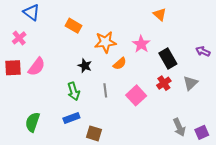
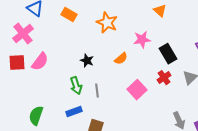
orange rectangle: (74, 26) -> (69, 15), moved
pink cross: (19, 38) -> (23, 34), size x1.5
orange star: (105, 42) -> (107, 23), moved, turned 30
pink star: (141, 44) -> (142, 40), turned 30
gray line: (105, 90) -> (97, 91), moved

